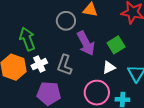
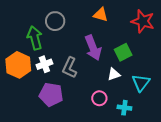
gray circle: (66, 21) -> (55, 21), moved
pink circle: (97, 93) -> (99, 98), size x0.6

